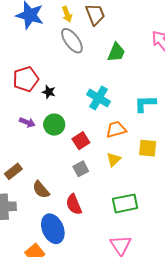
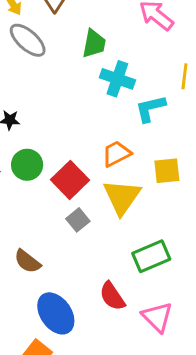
cyan cross: (98, 98) -> (117, 79), moved
red square: (81, 141) -> (70, 180), size x1.4
yellow triangle: (114, 159) -> (122, 197), size x1.8
red semicircle: (74, 204) -> (112, 296), moved

